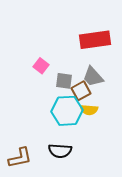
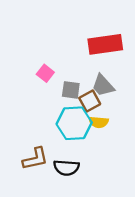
brown L-shape: (20, 158) -> (35, 159), moved

